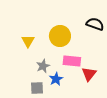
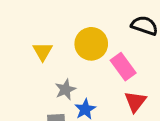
pink rectangle: (72, 61) -> (123, 67), moved, turned 48

